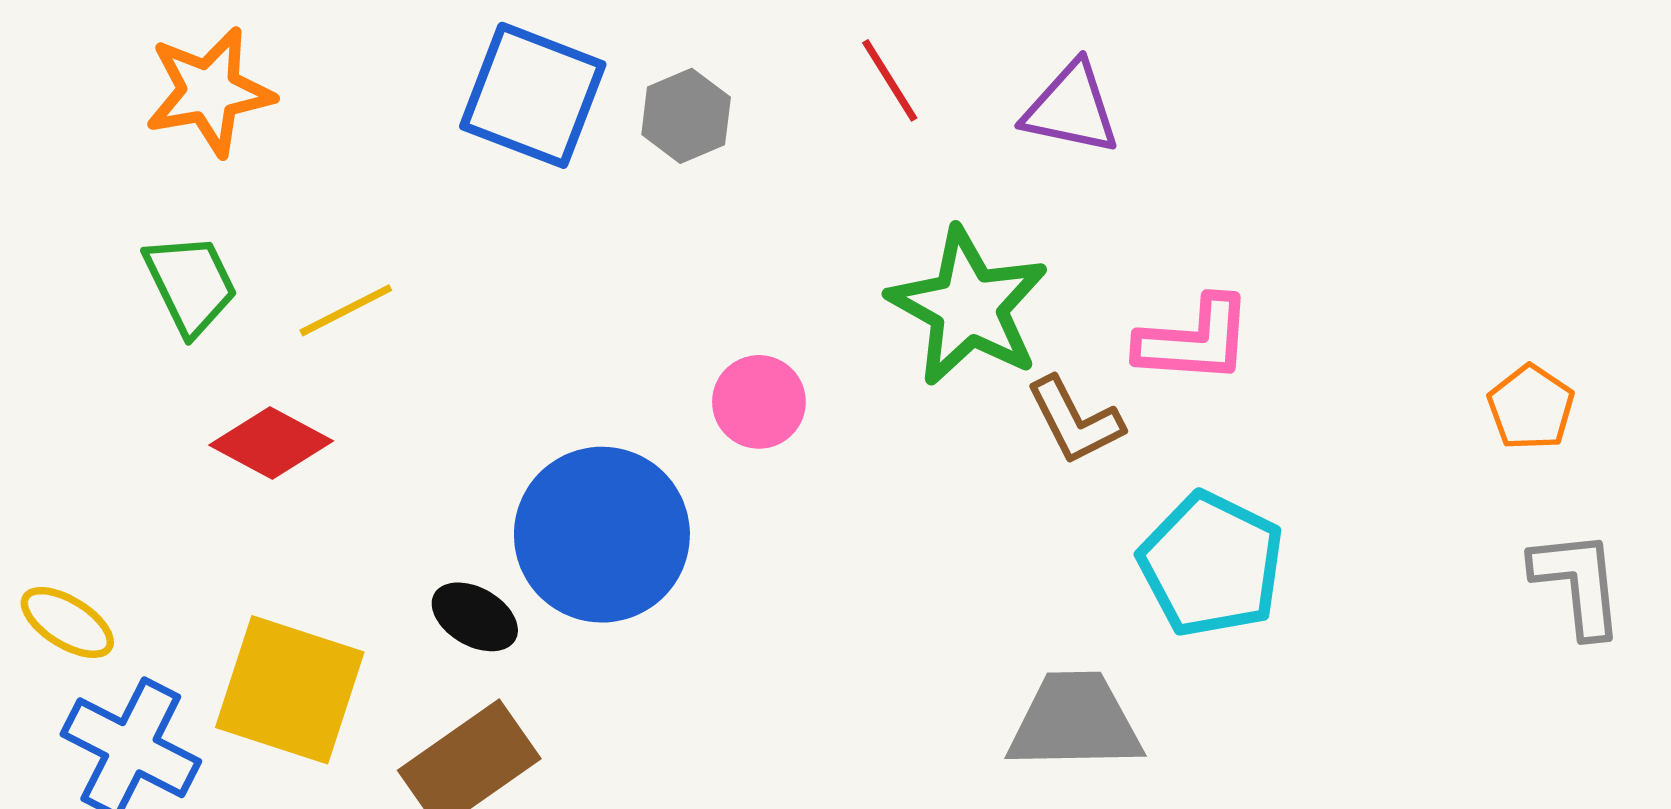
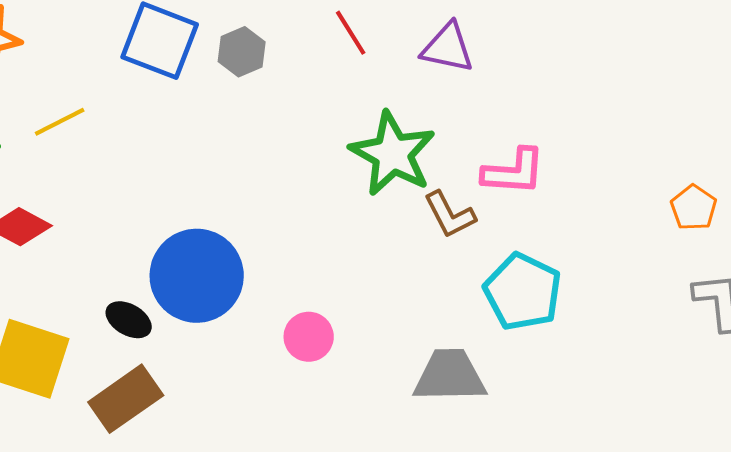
yellow line: (346, 310) -> (60, 122), moved
pink circle: (759, 402) -> (309, 337), moved

